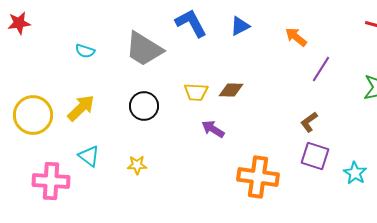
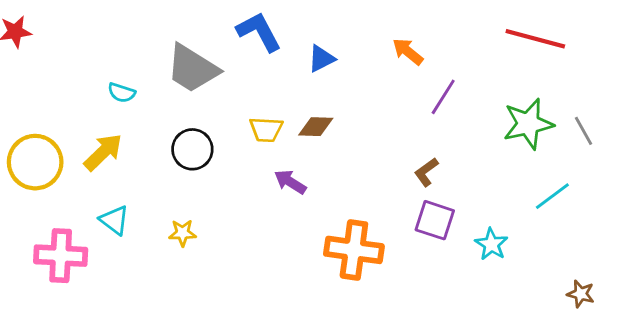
blue triangle: (240, 26) -> (321, 59), moved
cyan semicircle: (85, 51) -> (122, 93), moved

